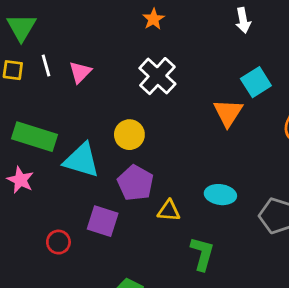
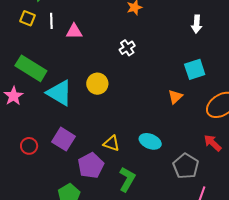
pink triangle: (80, 72) -> (74, 31), turned 30
white cross: (157, 76) -> (127, 48), size x0.6
orange triangle: (228, 113) -> (175, 97), moved, size x0.7
purple pentagon: (135, 183) -> (91, 166), moved

